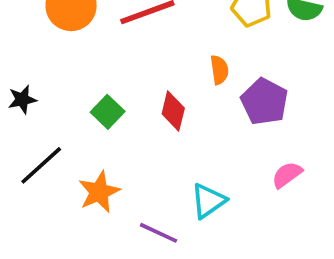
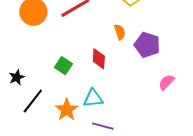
black star: (22, 100) -> (17, 77), moved
cyan triangle: (208, 201) -> (93, 98), moved, turned 40

